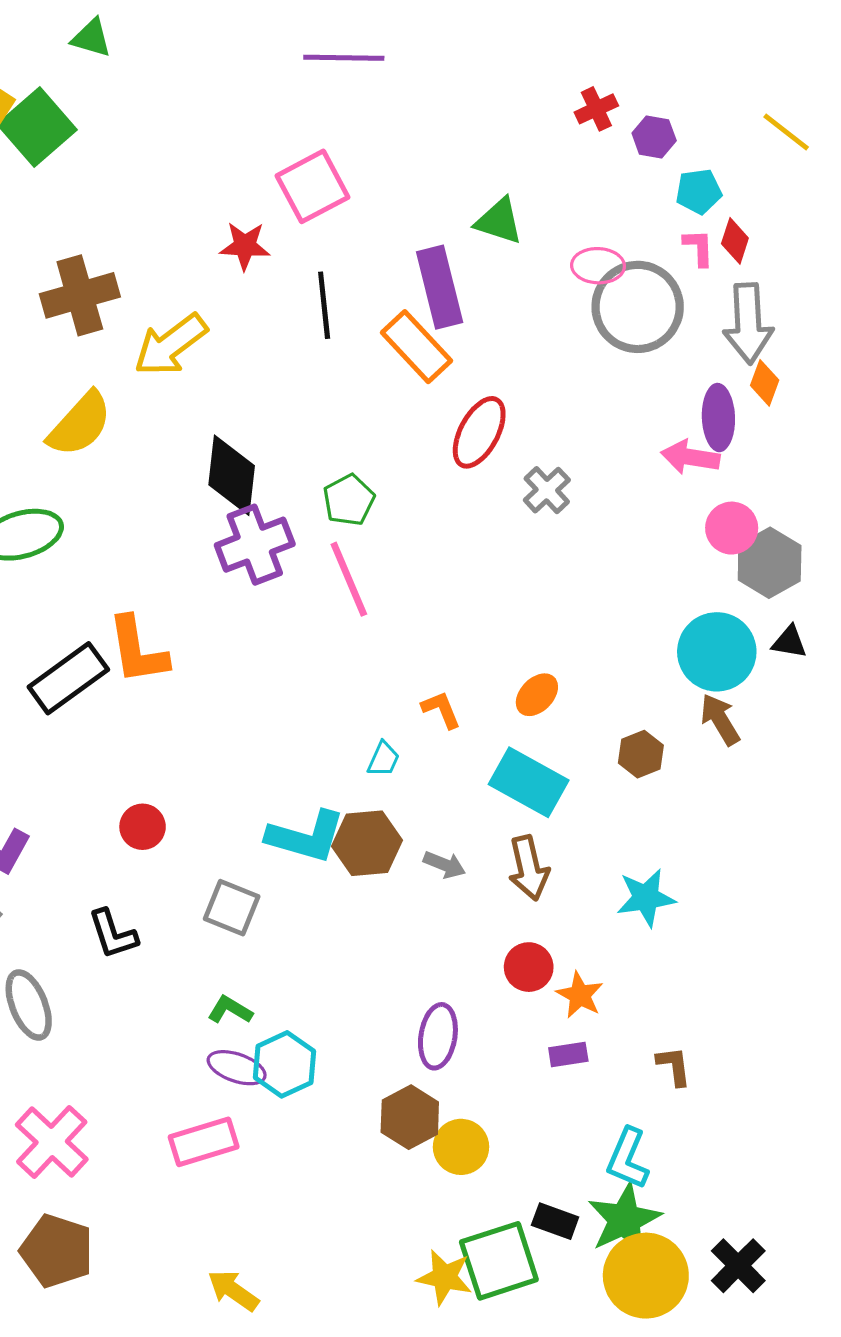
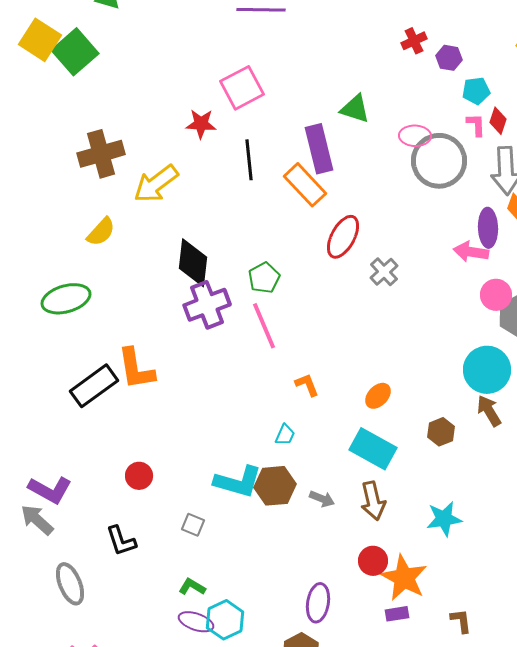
yellow semicircle: (80, 424) -> (101, 232), size x0.7
orange L-shape: (441, 710) -> (307, 385), moved
gray square: (232, 908) -> (193, 525), size x0.7
orange star: (580, 995) -> (404, 578), size x1.6

